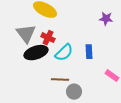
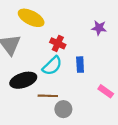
red cross: (48, 38) -> (58, 43), moved
black ellipse: (36, 53) -> (23, 80), moved

